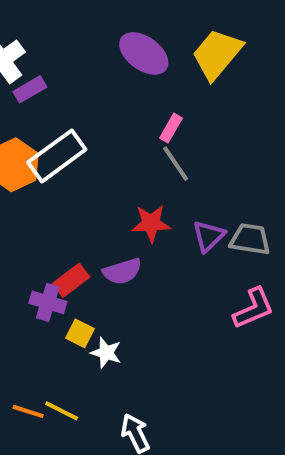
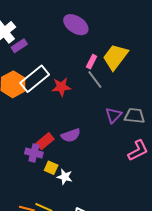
yellow trapezoid: (217, 54) -> (115, 57), moved
red star: (151, 223) -> (61, 87), moved

